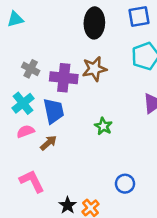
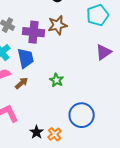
green star: (103, 126) -> (57, 80), moved
blue circle: (125, 184) -> (82, 115), size x1.6

